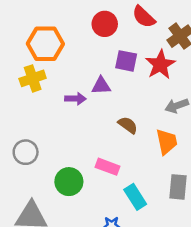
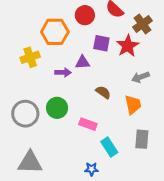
orange hexagon: (45, 44) -> (55, 32), moved
gray circle: (26, 152) -> (25, 114), size x1.4
green circle: (69, 182) -> (57, 108), moved

